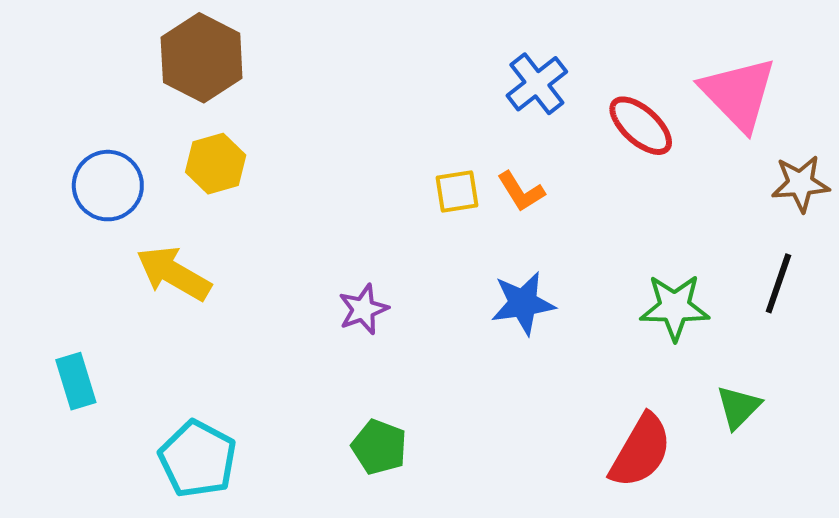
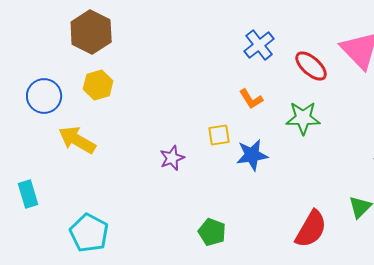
yellow square: (457, 192) -> (219, 135), moved
green star: (675, 307) -> (303, 118), moved
green pentagon: (379, 447) -> (212, 232), moved

